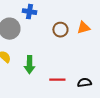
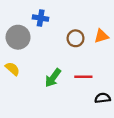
green arrow: (29, 65) -> (53, 78), moved, turned 36
red line: (57, 80) -> (83, 77), moved

